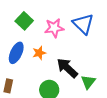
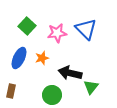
black arrow: (67, 68) -> (70, 73), turned -30

